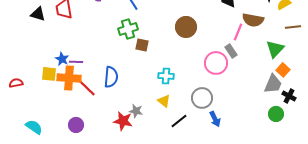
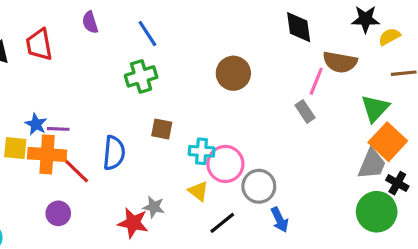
brown square: (142, 45) -> (162, 129), moved
pink circle: (216, 63) -> (225, 164), moved
orange square: (283, 70) -> (388, 142), size x1.6
green circle: (276, 114) -> (377, 212), size x1.6
purple circle: (76, 125) -> (58, 213), moved

